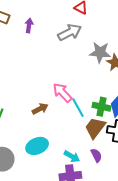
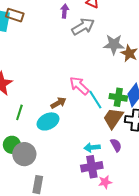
purple arrow: (29, 25) -> (65, 11), moved
cyan ellipse: (37, 146) -> (48, 121), moved
cyan arrow: (72, 156) -> (92, 148), turned 147

